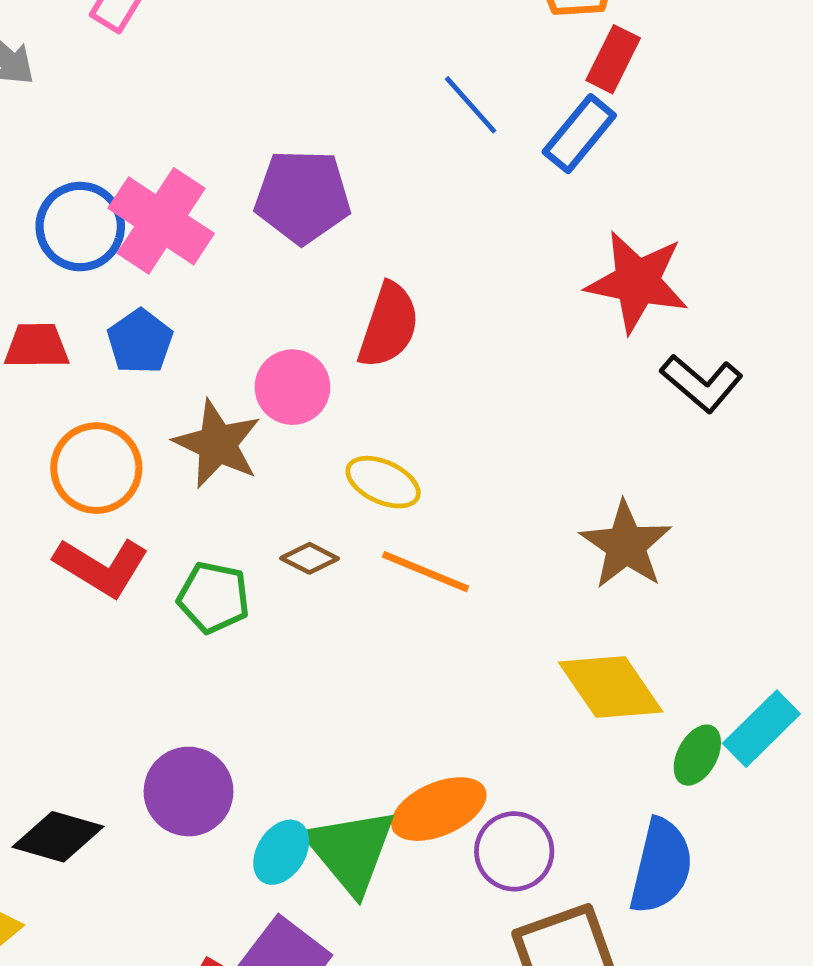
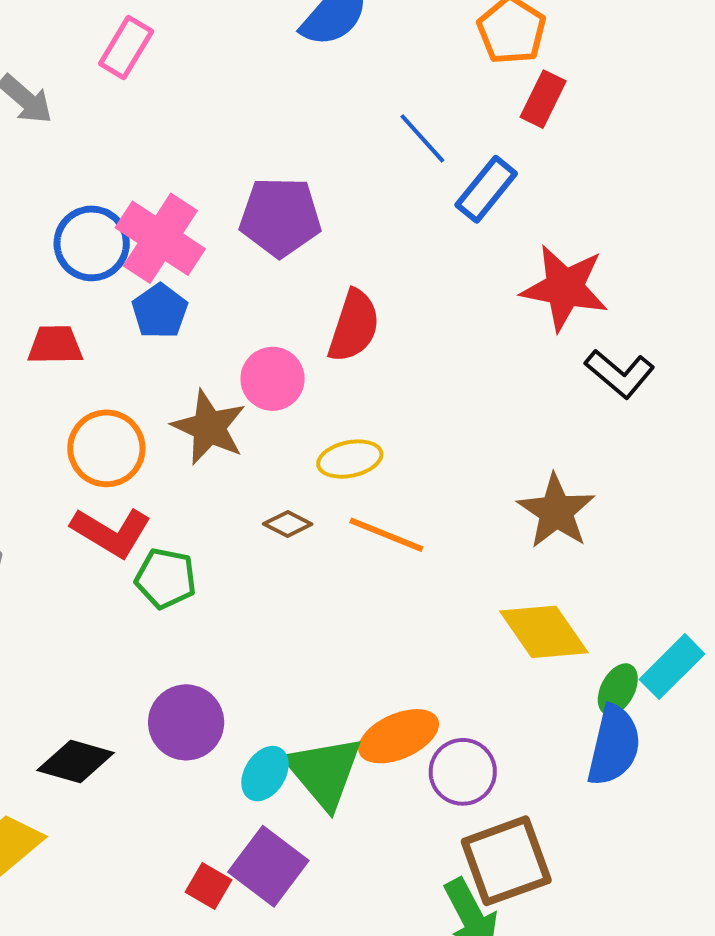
blue rectangle: (579, 134) -> (486, 189), moved
blue pentagon: (140, 342) -> (160, 311), moved
yellow ellipse: (383, 482) -> (350, 459), turned -36
green pentagon: (213, 597) -> (166, 578), moved
blue semicircle: (661, 866) -> (614, 745), moved

